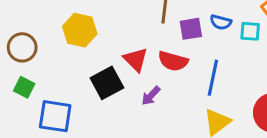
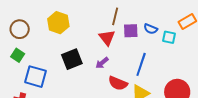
red triangle: (136, 60) -> (107, 38), moved
red semicircle: (173, 61) -> (118, 83), moved
purple arrow: (151, 96) -> (102, 63), moved

